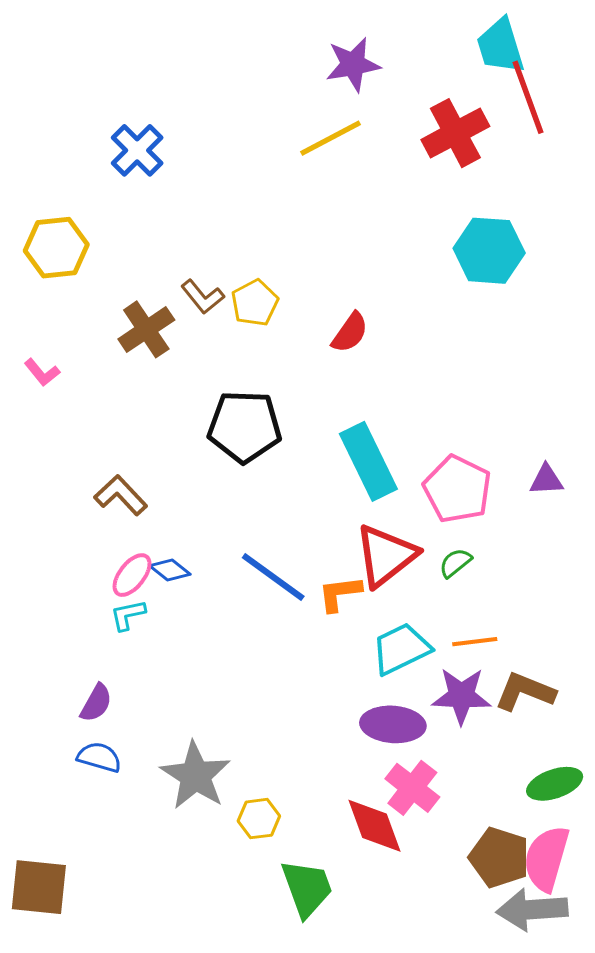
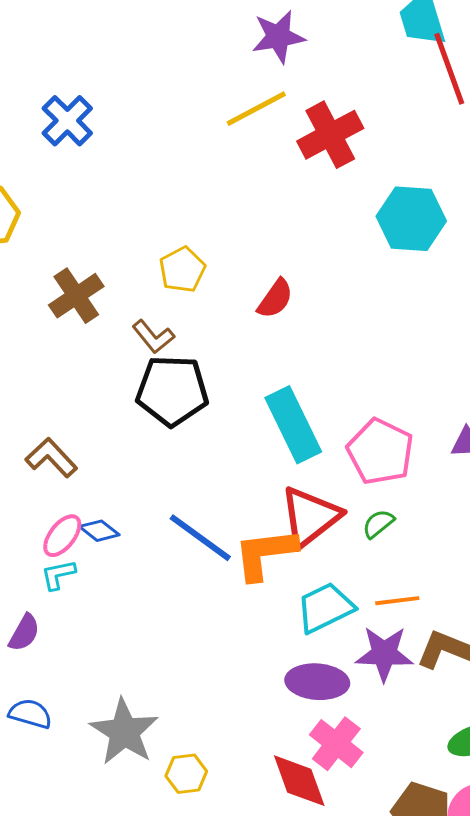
red cross: (455, 133) -> (330, 135), moved
brown L-shape: (203, 297) -> (153, 337), moved
orange L-shape: (340, 593) -> (265, 554), size x1.5
purple semicircle: (96, 703) -> (24, 633), moved

